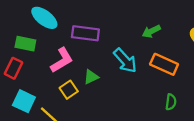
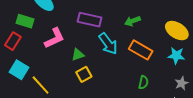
purple rectangle: (85, 33) -> (89, 20), moved
yellow square: (69, 90) -> (84, 74), moved

